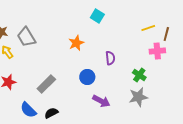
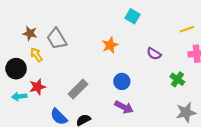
purple semicircle: (110, 58) -> (154, 54), moved, turned 128
gray star: (138, 97) -> (186, 112), moved
purple arrow: (101, 101) -> (124, 107), moved

